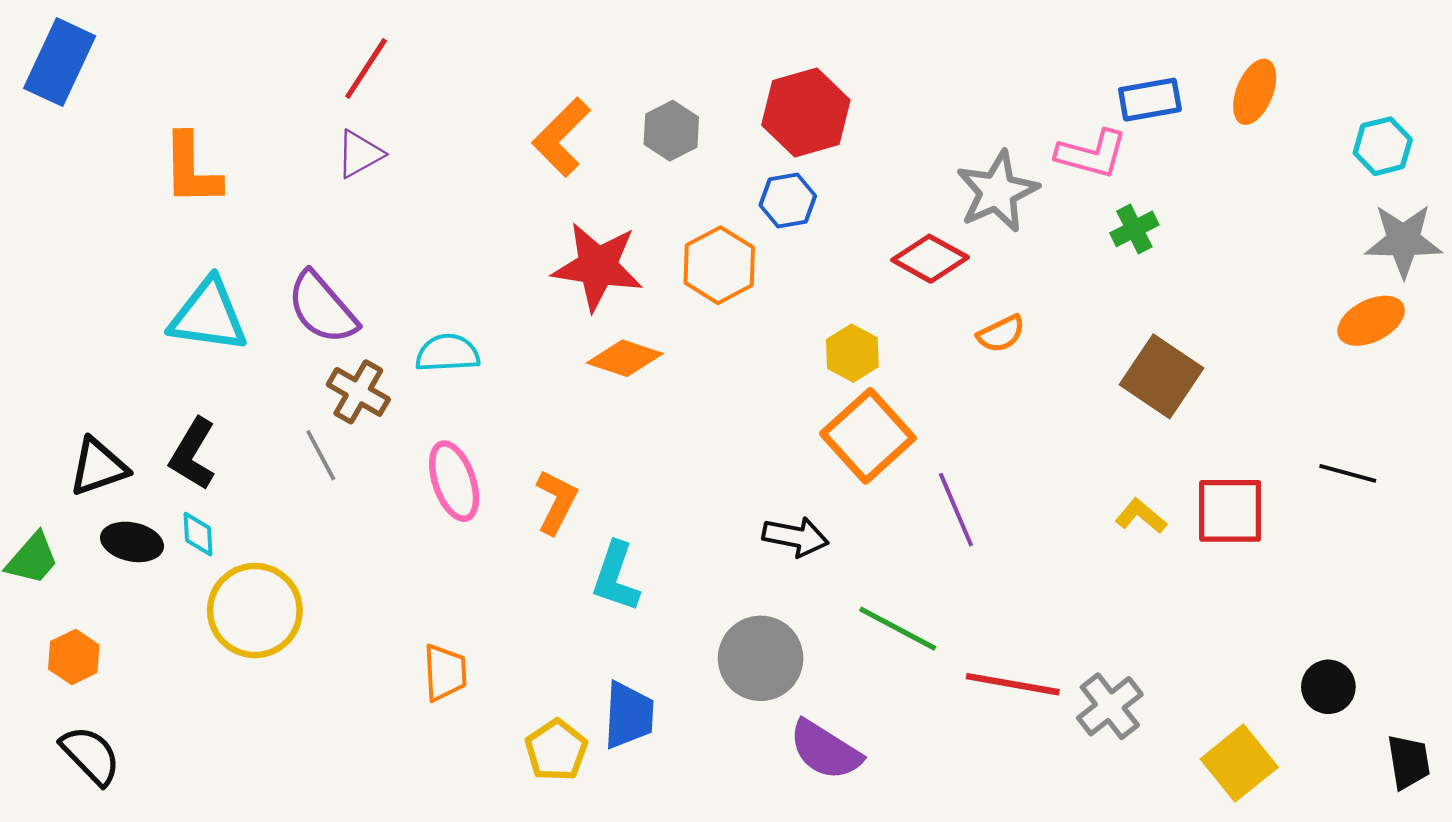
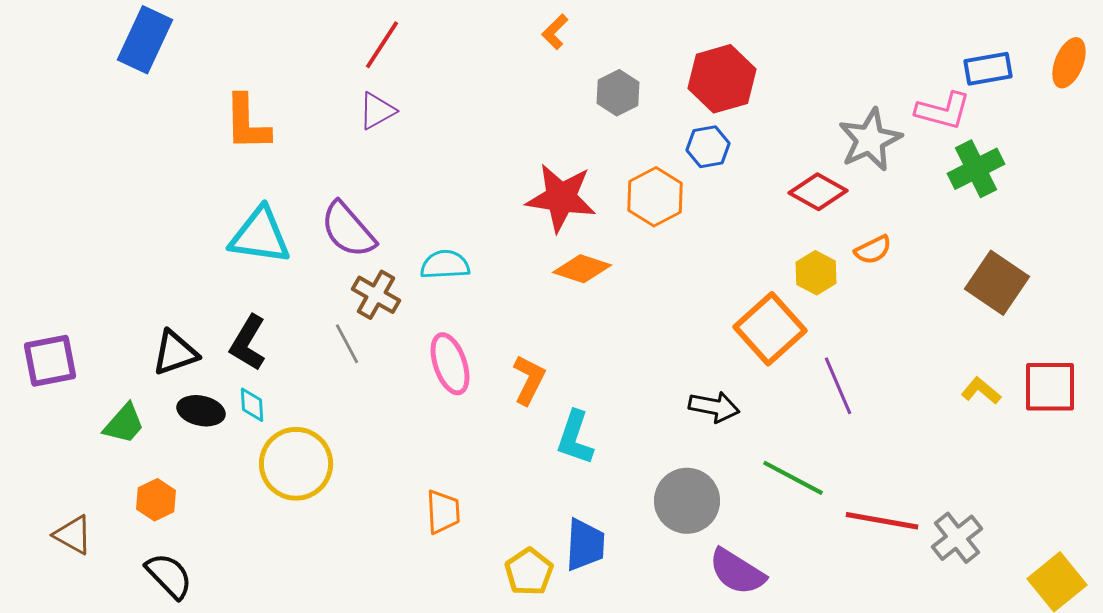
orange L-shape: (561, 137) -> (555, 32), moved, size x0.6
green cross: (1134, 229) -> (976, 169), size x1.5
yellow hexagon: (852, 353) -> (816, 273), moved

